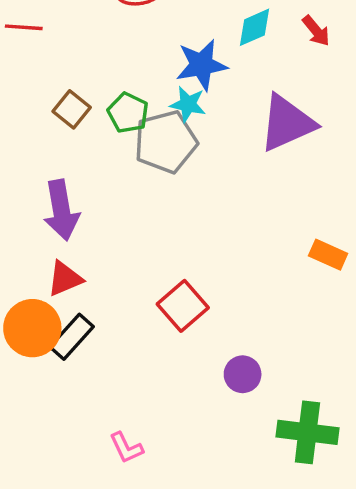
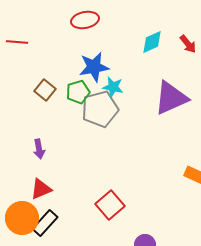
blue star: (202, 65) -> (94, 67), moved
green pentagon: (128, 113) -> (78, 92), turned 30
purple arrow: (61, 210) -> (39, 149), size x0.6

